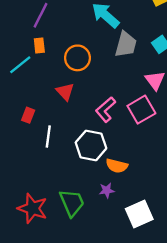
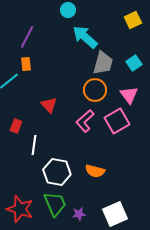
orange circle: (77, 58) -> (95, 90), moved
white hexagon: (91, 145) -> (57, 172), moved
purple star: (107, 190) -> (79, 214), moved

